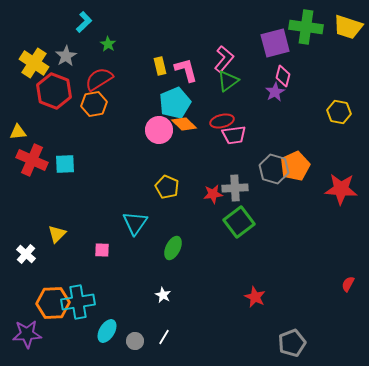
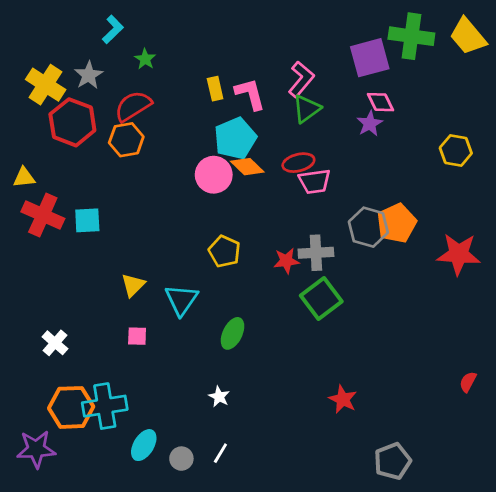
yellow trapezoid: (348, 27) -> (468, 36), turned 32
pink diamond: (283, 76) -> (380, 102), turned -40
yellow triangle: (57, 234) -> (133, 285), moved
white cross: (26, 254) -> (55, 343), moved

